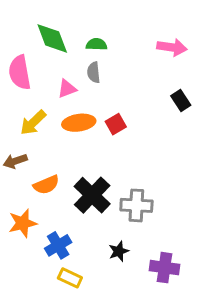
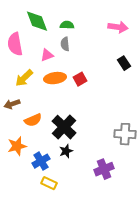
gray cross: (136, 205) -> (125, 134), moved
black star: (119, 251) -> (66, 151), moved
purple cross: (165, 268) -> (104, 169), moved, turned -30

